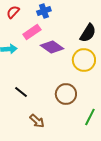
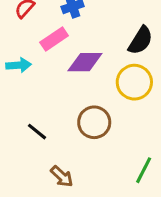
purple diamond: (52, 47) -> (85, 62), turned -35
brown circle: (66, 94) -> (94, 122), moved

